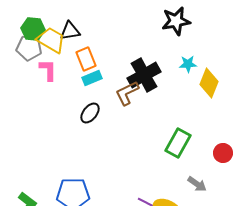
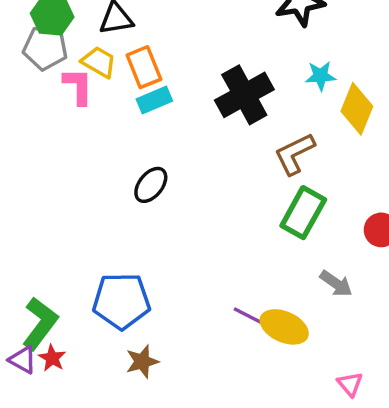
yellow trapezoid: (51, 40) -> (99, 62), moved, size x0.7
brown L-shape: (127, 93) -> (295, 154), moved
black ellipse: (90, 113) -> (151, 185), moved

